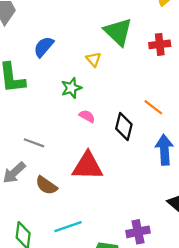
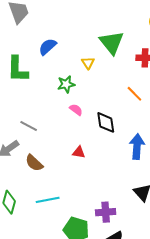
orange line: (153, 107) -> (134, 94), moved
black diamond: (124, 127) -> (106, 122), turned -30
red triangle: (88, 166) -> (79, 152), moved, size x0.5

